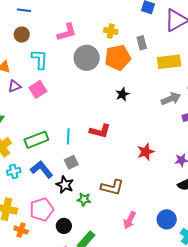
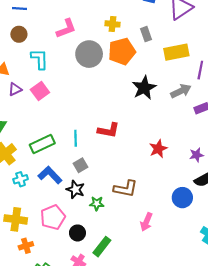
black star: (122, 94) -> (144, 88), moved, size x1.6
blue circle: (167, 219) -> (182, 198), moved
orange cross: (21, 230) -> (26, 246), moved, turned -32

